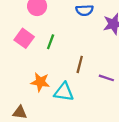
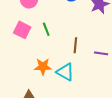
green line: (51, 42) -> (46, 29), turned -32
cyan triangle: (64, 92) -> (65, 72), turned 30

